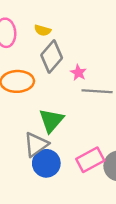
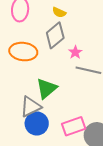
yellow semicircle: (43, 30) -> (59, 12), moved

